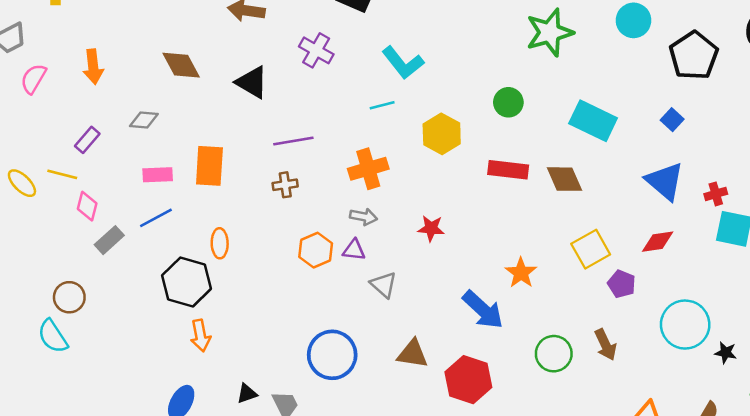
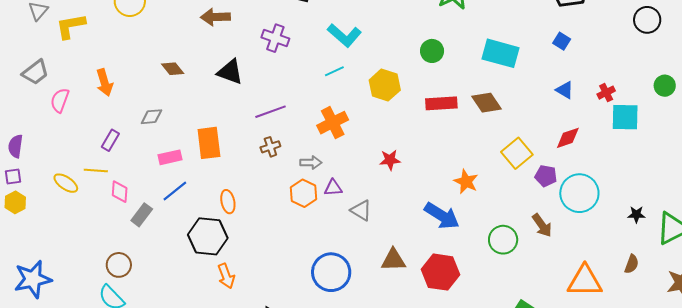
brown diamond: (181, 65) -> (173, 69), size x0.7
blue triangle: (665, 181) -> (565, 90), size x0.6
gray arrow: (364, 217) -> (311, 163), moved
cyan circle: (685, 325) -> (579, 193), moved

